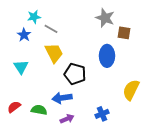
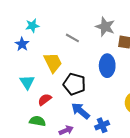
gray line: (51, 29) -> (72, 38), moved
cyan triangle: (21, 67) -> (27, 82), moved
blue arrow: (62, 98) -> (81, 111), moved, turned 48
red semicircle: (14, 107) -> (45, 100), moved

